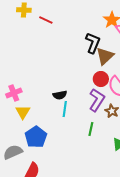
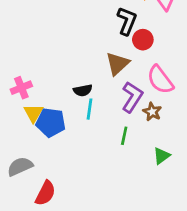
brown triangle: (105, 56) -> (117, 64), moved
red circle: (101, 79) -> (143, 40), moved
blue pentagon: (36, 137) -> (51, 122), moved, turned -30

